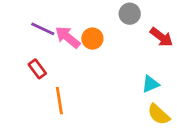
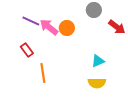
cyan triangle: (150, 84) -> (98, 61), moved
yellow semicircle: (159, 114) -> (97, 83), moved, turned -42

